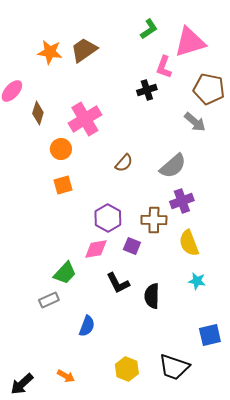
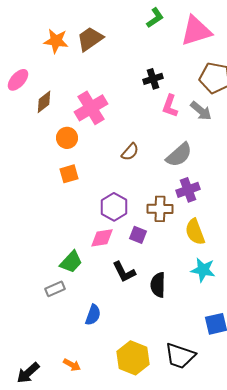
pink L-shape: (164, 67) -> (170, 106), moved
brown diamond: (38, 113) -> (44, 102), turned 35
cyan star: (197, 281) -> (203, 270), size x1.4
yellow hexagon: (127, 369) -> (133, 358), size x1.4

